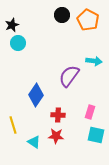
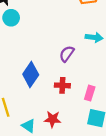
purple semicircle: (69, 76) -> (67, 54), size x0.7
red cross: (58, 115) -> (62, 85), moved

